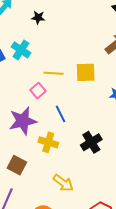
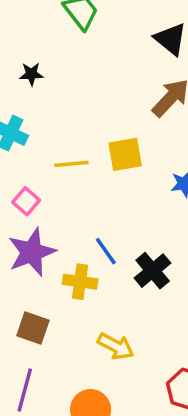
pink square: (38, 91) -> (26, 201), moved
blue line: (61, 114) -> (106, 251), moved

